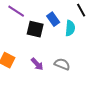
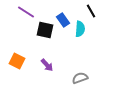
gray semicircle: (62, 64) -> (80, 78), moved, turned -42

